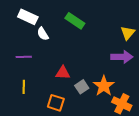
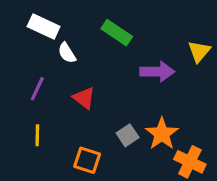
purple line: (24, 57) -> (37, 89), turned -63
purple arrow: (122, 57) -> (157, 72), moved
red triangle: (63, 73) -> (84, 98), moved, turned 35

